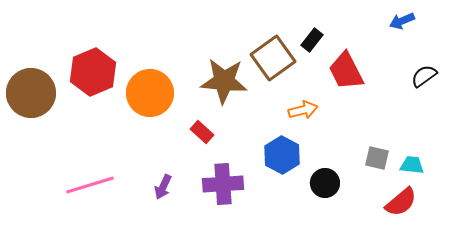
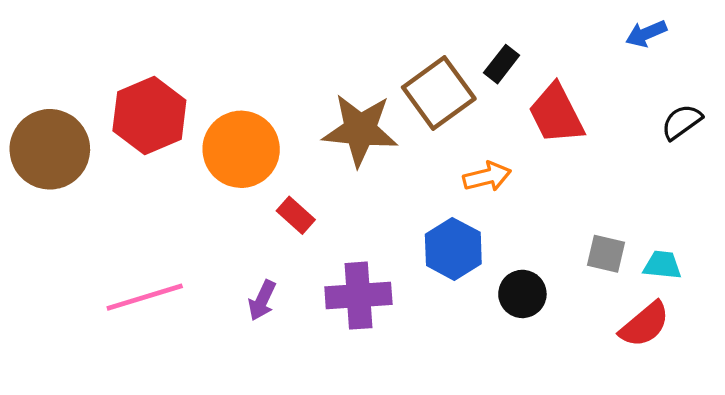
red rectangle: (202, 132) -> (296, 215), moved

